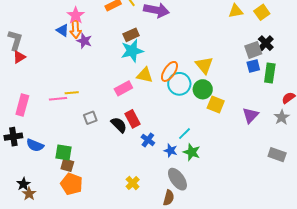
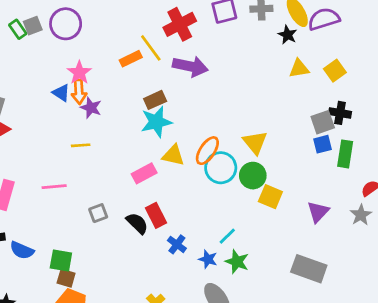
black cross: (266, 43) -> (340, 113), turned -35
yellow line: (72, 93) -> (81, 145), moved
gray rectangle: (277, 155) -> (309, 269), moved, size x1.4

